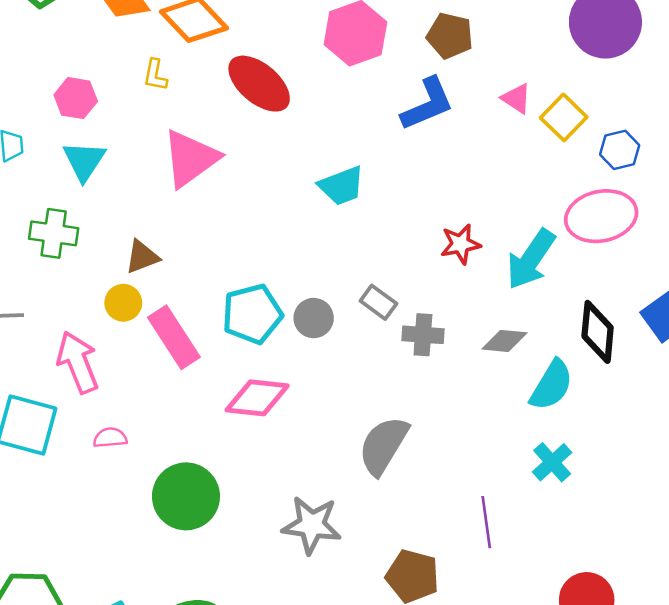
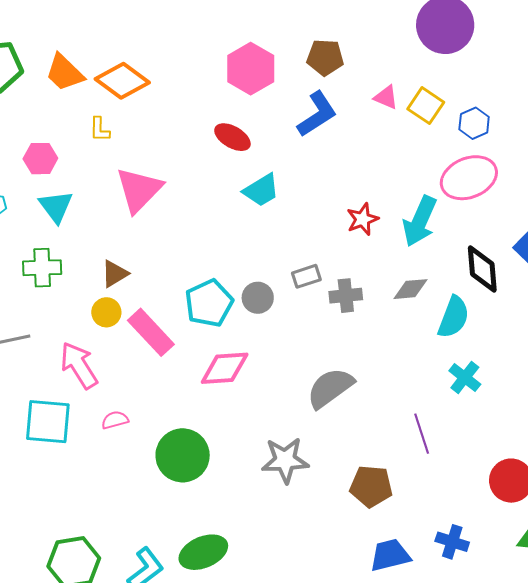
red ellipse: (259, 84) -> (232, 137), moved, size x0.7
gray rectangle: (378, 302) -> (306, 276), turned -44
gray semicircle: (383, 445) -> (330, 388), turned 33

